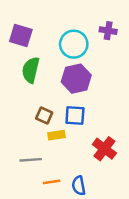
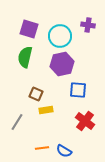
purple square: (21, 36) -> (29, 29), moved
blue square: (75, 115) -> (78, 90), moved
gray line: (31, 160) -> (17, 122), moved, turned -54
blue semicircle: (79, 186) -> (64, 151), turned -49

